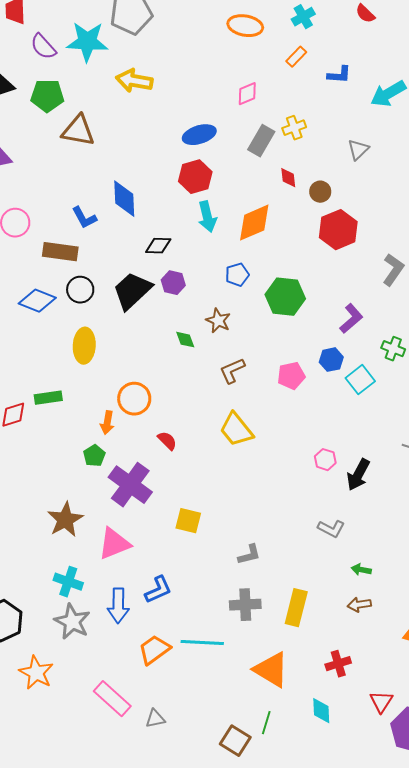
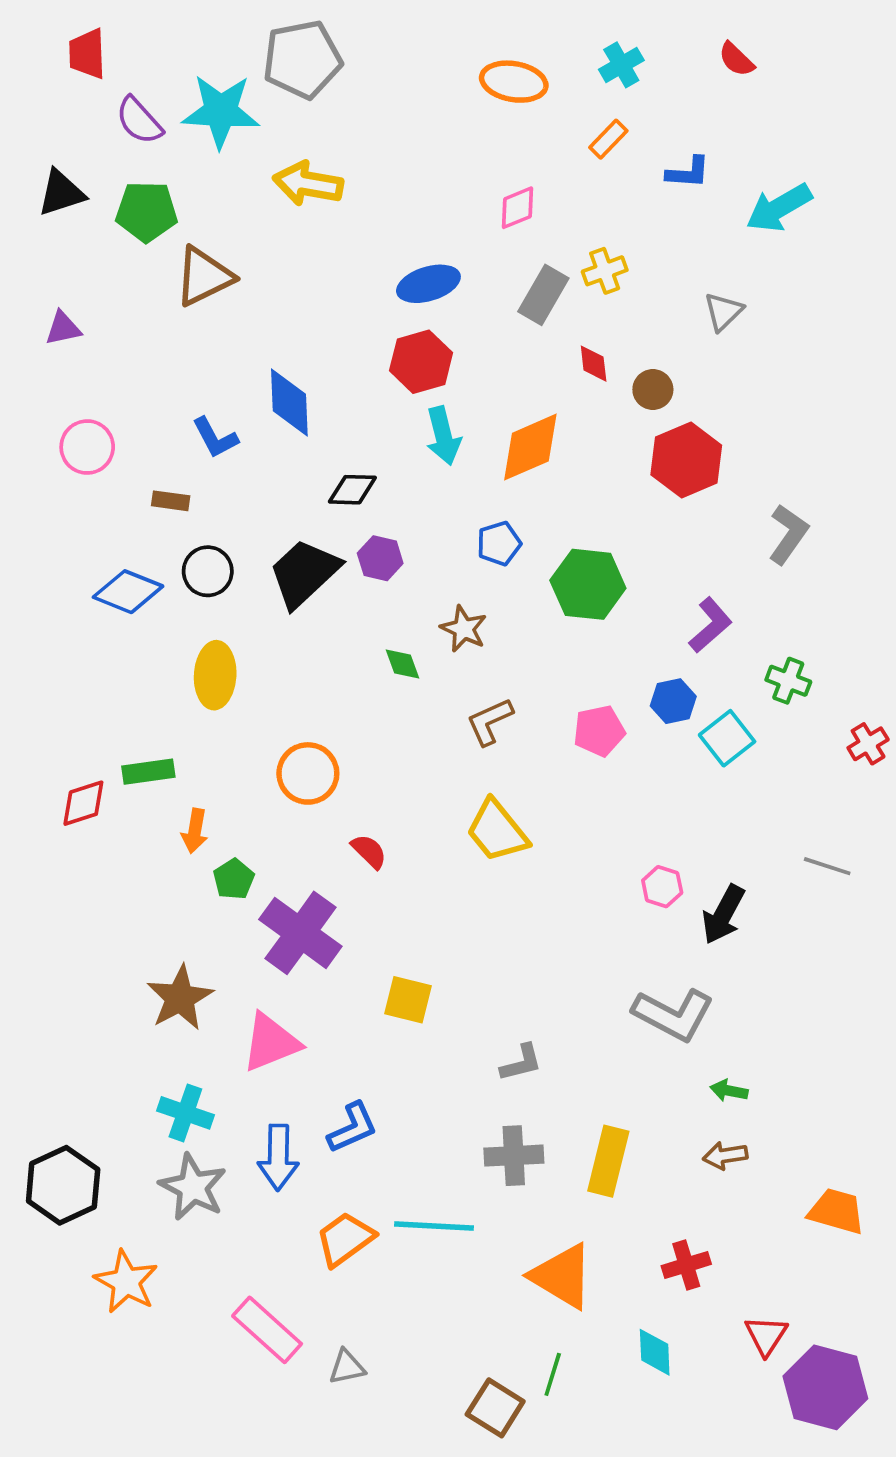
brown triangle: (78, 131) -> (204, 276), turned -36
brown rectangle: (60, 252) -> (171, 501), size x0.6
orange arrow: (107, 423) -> (195, 831), moved
gray L-shape: (331, 529) -> (673, 1015), size x1.6

